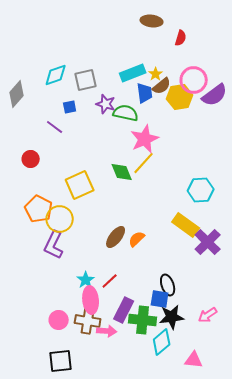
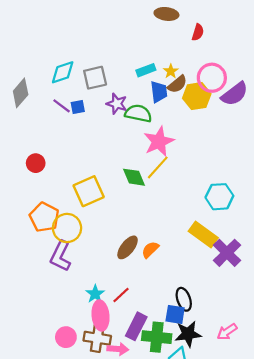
cyan rectangle: (133, 73) -> (146, 70), size x0.7
purple line: (55, 127) -> (62, 106), moved

